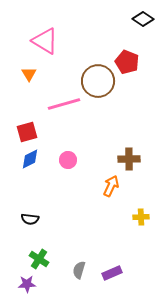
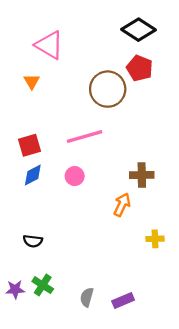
black diamond: (143, 19) -> (138, 30), moved, size x1.4
pink line: (64, 104) -> (85, 136), moved
purple star: (27, 284) -> (15, 289), moved

